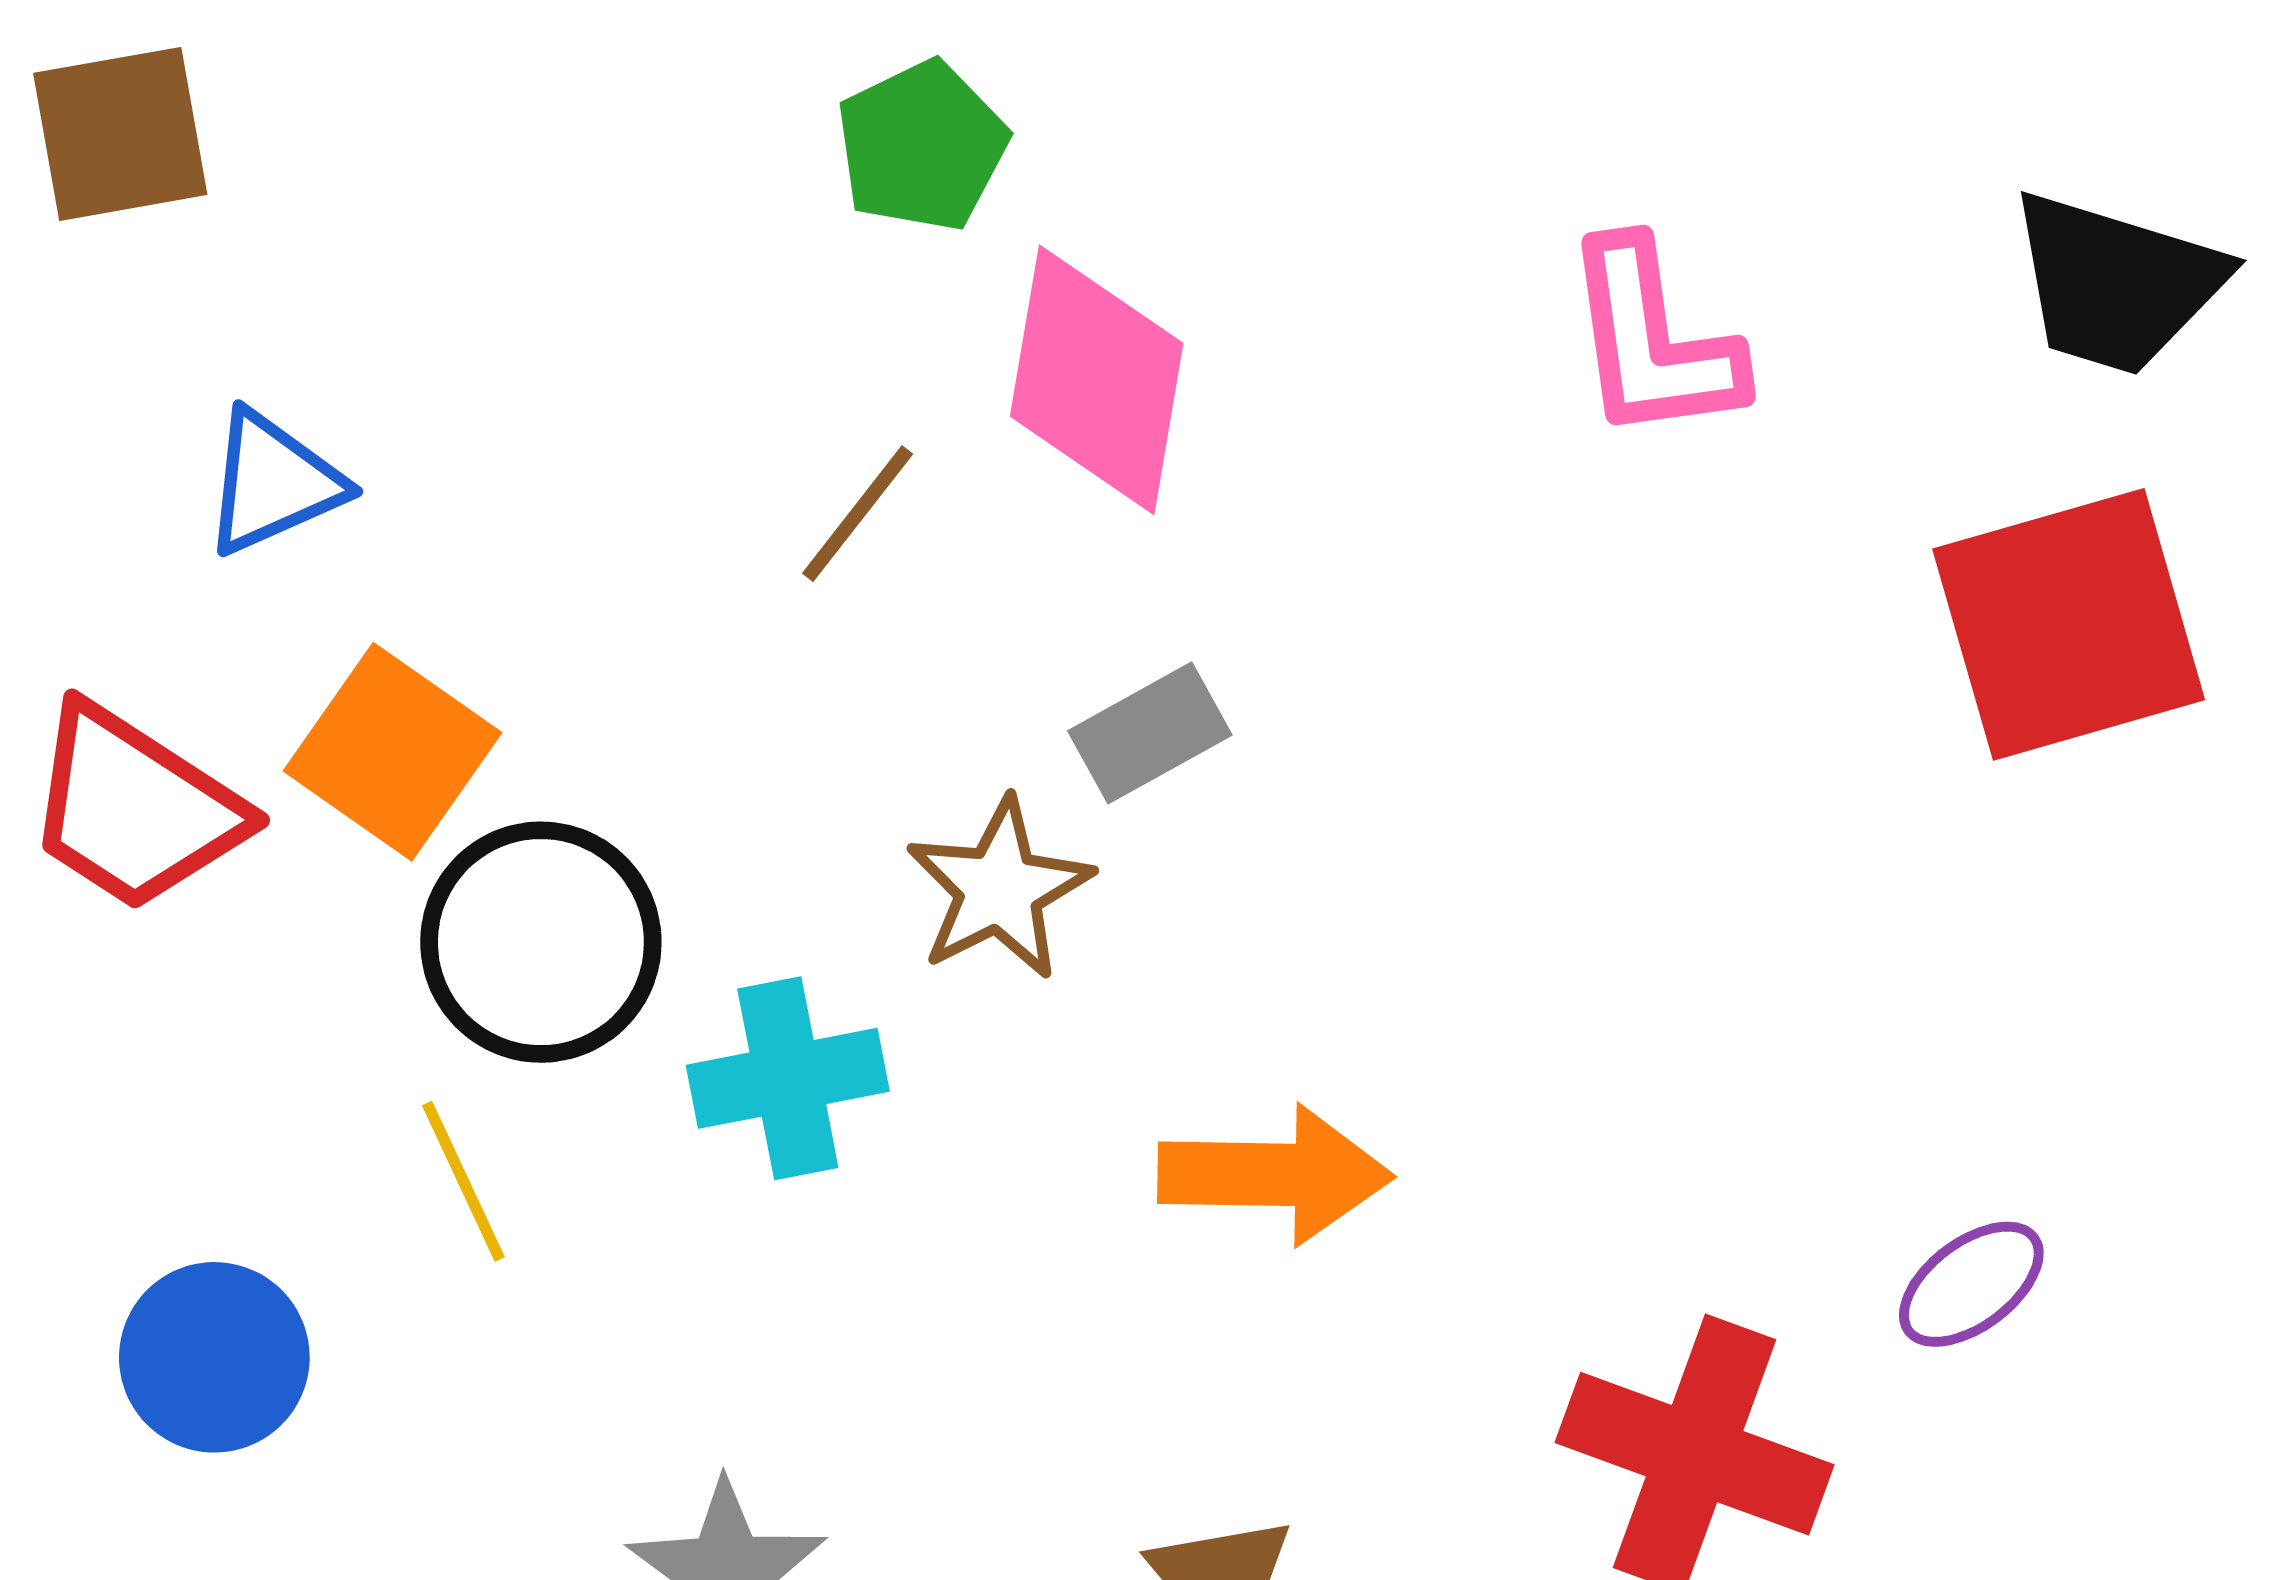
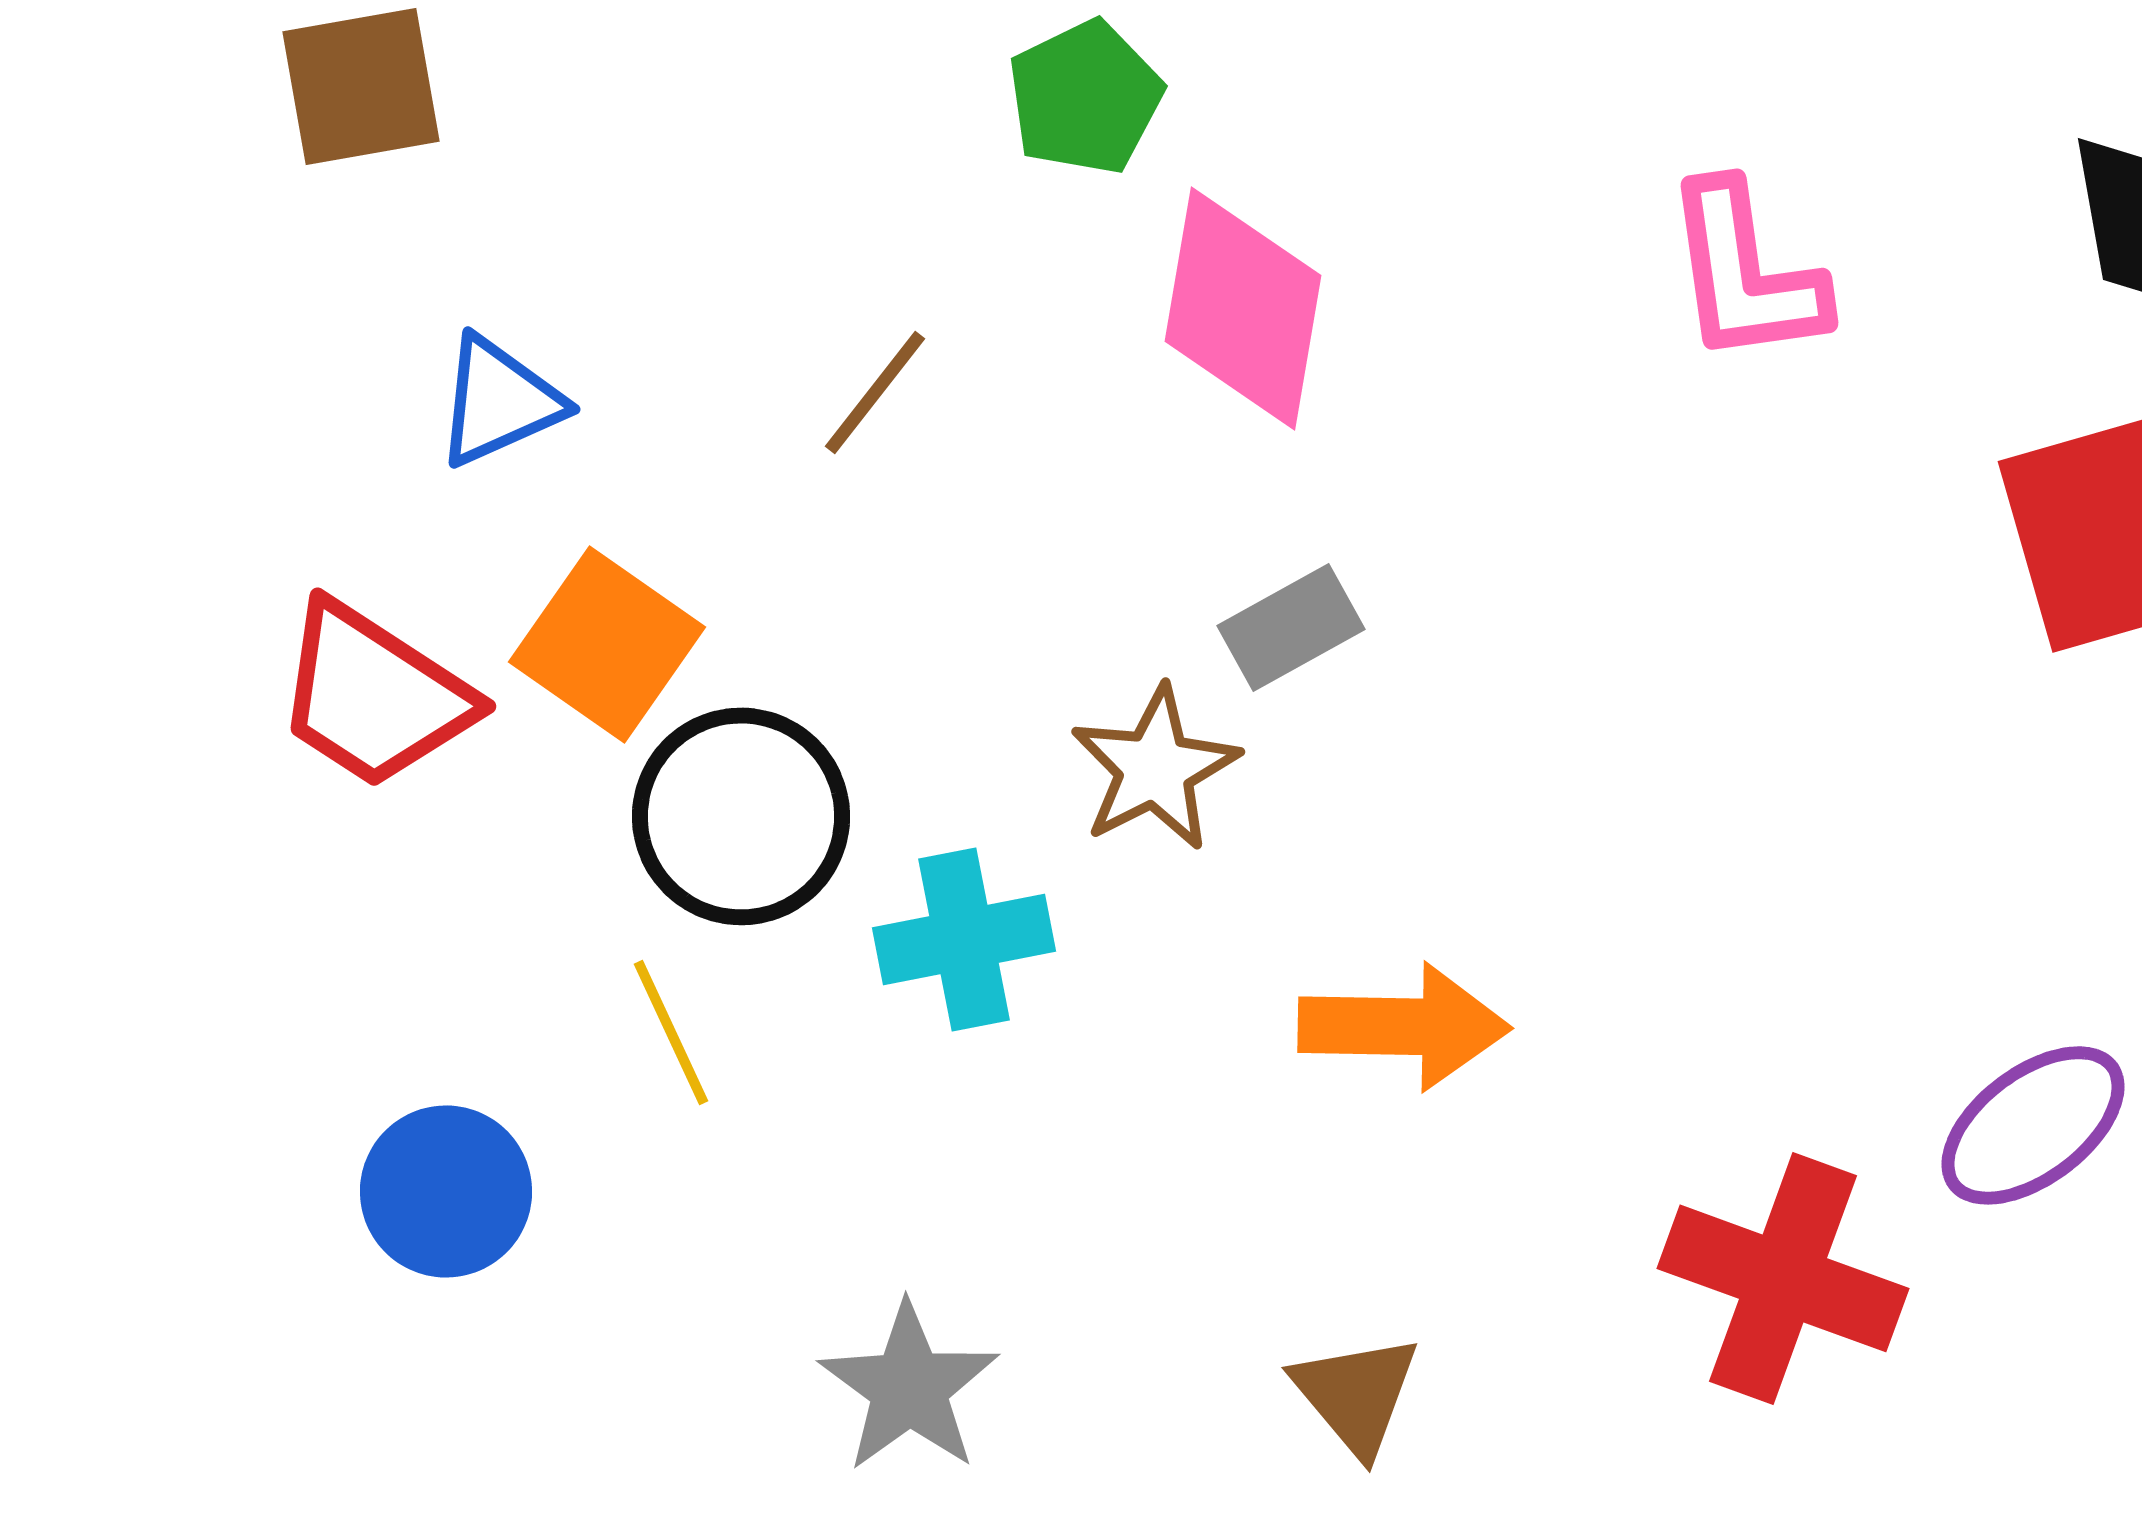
brown line: (858, 514) -> (875, 392), moved
purple ellipse: (1971, 1284) -> (2033, 1125), size x1.4

